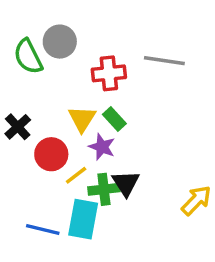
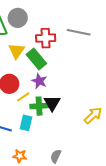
yellow triangle: (82, 119) -> (16, 51), moved
green rectangle: (114, 119) -> (36, 59), moved, size x1.5
cyan rectangle: (83, 219) -> (26, 123), size x0.7

